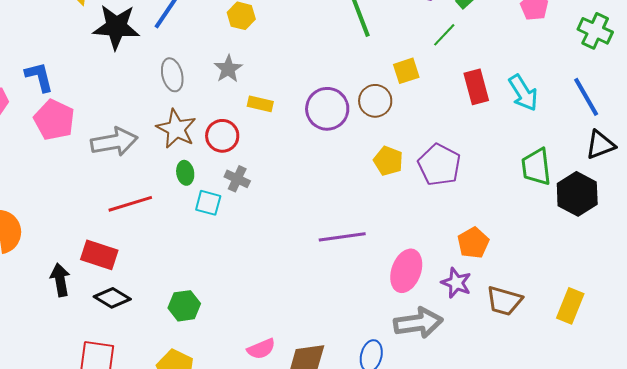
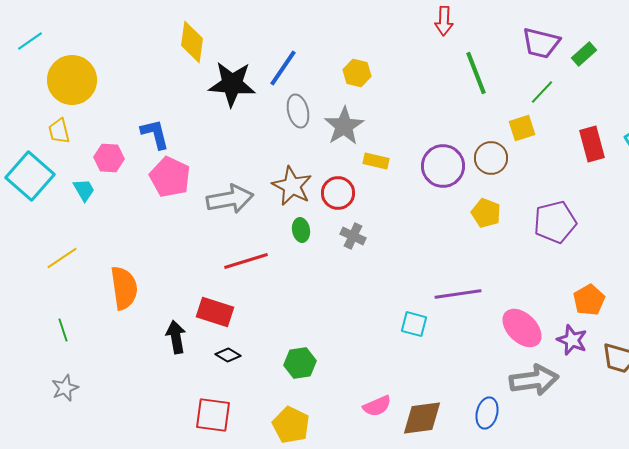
green line: (444, 35) -> (542, 92), moved
gray star: (228, 69) -> (344, 126), size x1.4
gray ellipse: (172, 75) -> (298, 111), moved
yellow pentagon: (388, 161) -> (486, 213), moved
purple pentagon: (439, 165) -> (555, 222), turned 30
cyan square: (208, 203) -> (414, 324), moved
pink ellipse: (406, 271) -> (522, 328), turned -66
black diamond: (112, 298) -> (228, 355), size x0.7

